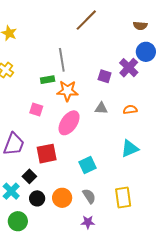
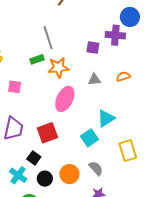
purple cross: (129, 68) -> (115, 35), turned -30
pink square: (36, 109) -> (15, 87), moved
cyan triangle: (130, 149) -> (106, 118), moved
yellow rectangle: (123, 198) -> (128, 151), moved

